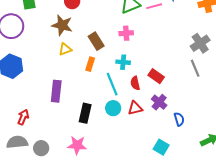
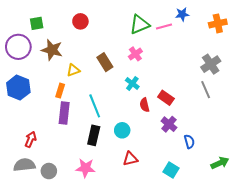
brown star: (62, 25) -> (52, 50), moved
pink cross: (126, 33) -> (135, 54), turned -32
cyan cross: (123, 62) -> (132, 83), turned 32
orange rectangle: (90, 64) -> (60, 91), moved
cyan line: (112, 84) -> (95, 106), moved
red triangle: (135, 108) -> (130, 159), moved

